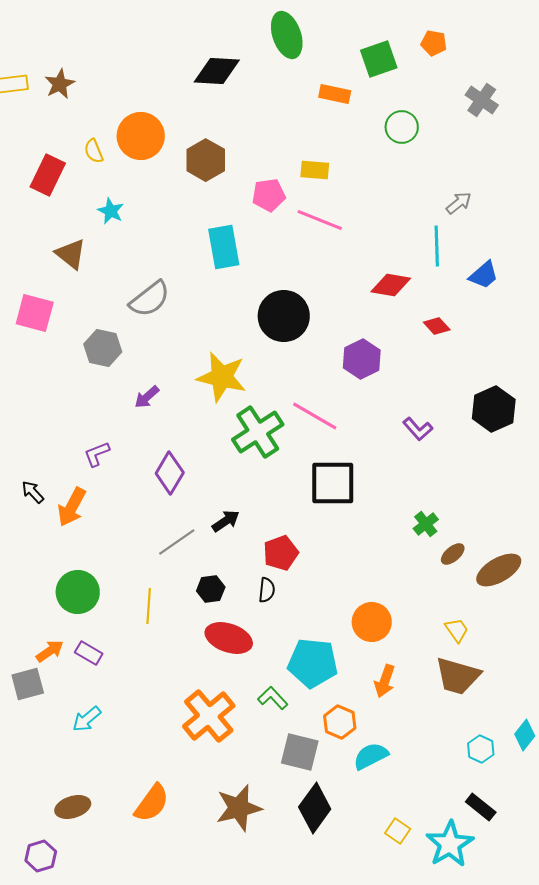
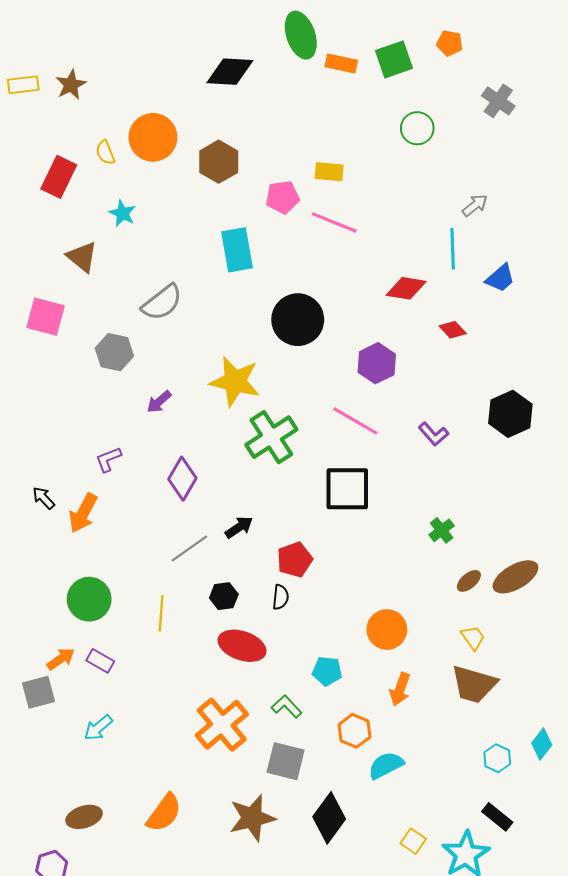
orange rectangle: (335, 94) -> (341, 63), moved
pink line: (315, 416) -> (355, 421), moved
brown ellipse: (453, 554) -> (469, 581), moved
cyan pentagon: (313, 663) -> (327, 671), size x0.6
gray square: (300, 752) -> (286, 761), moved

